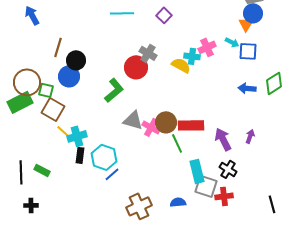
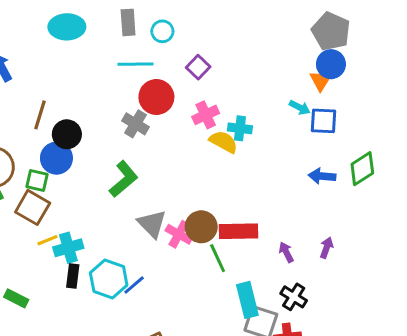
pink cross: (207, 47) -> (206, 115), moved
gray cross: (148, 53) -> (136, 124), moved
red circle: (136, 67) -> (156, 97), moved
green square: (46, 90) -> (37, 181), moved
gray triangle: (133, 120) -> (152, 224), turned 30
yellow line: (63, 131) -> (47, 240), turned -64
purple arrow: (223, 139) -> (286, 252), size x0.6
blue line: (112, 174) -> (134, 285), moved

